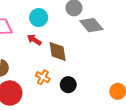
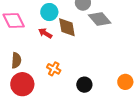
brown diamond: (58, 51) -> (67, 27), moved
black circle: (68, 85) -> (84, 85), moved

